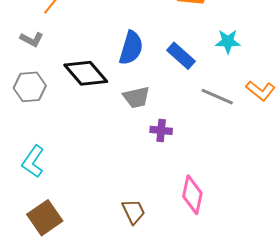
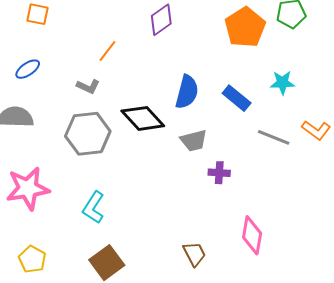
gray hexagon: (30, 87) -> (88, 134), size x1.4

